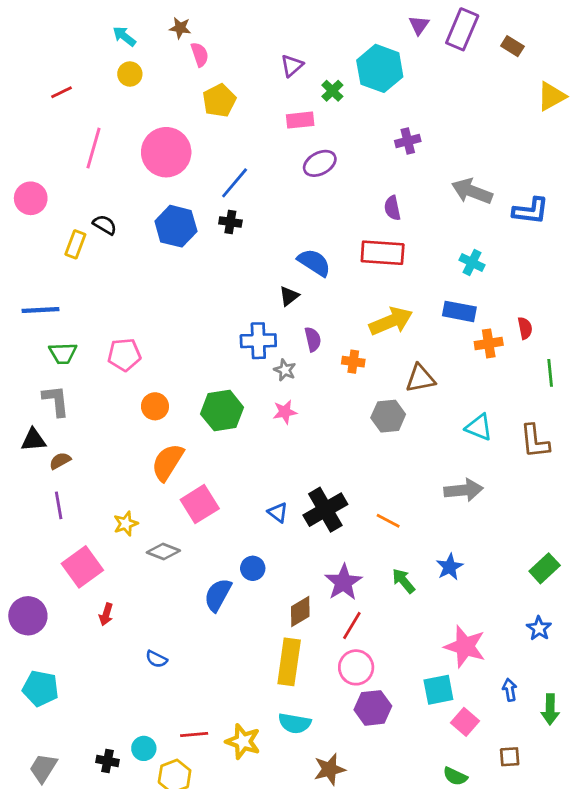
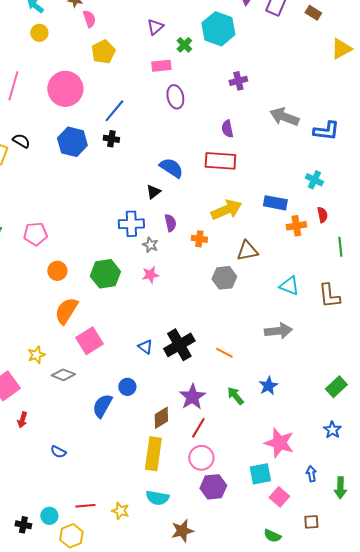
purple ellipse: (320, 163) -> (175, 97), turned -75
cyan cross: (472, 263) -> (314, 180), moved
yellow star: (243, 741) -> (120, 511), size x0.7

